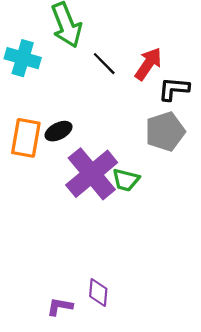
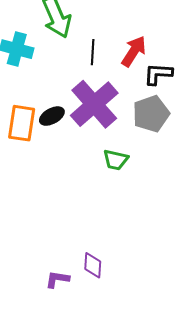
black line: (104, 64) -> (93, 52), turned 50
purple cross: (92, 174) -> (94, 104), moved

